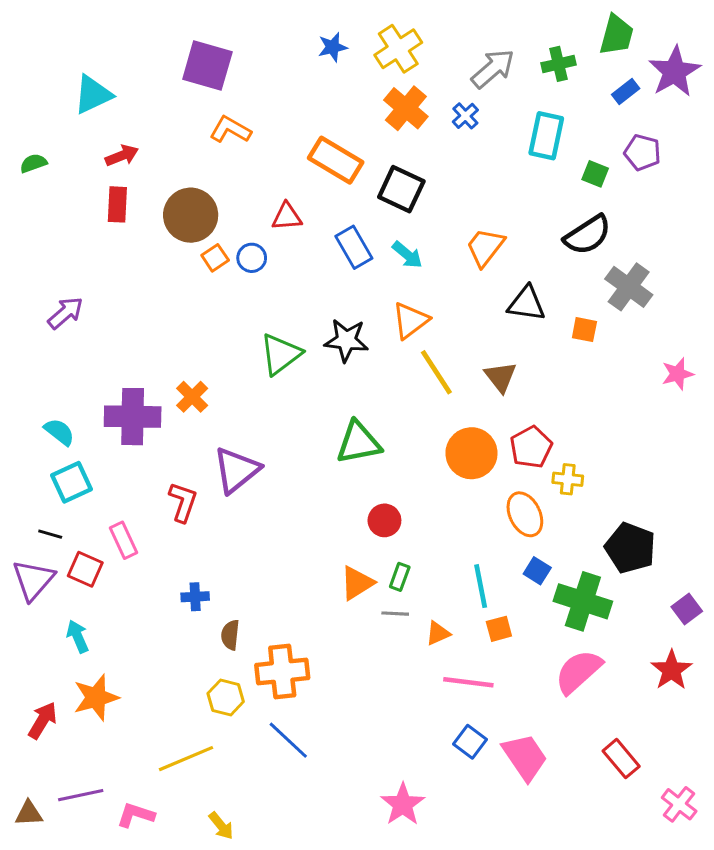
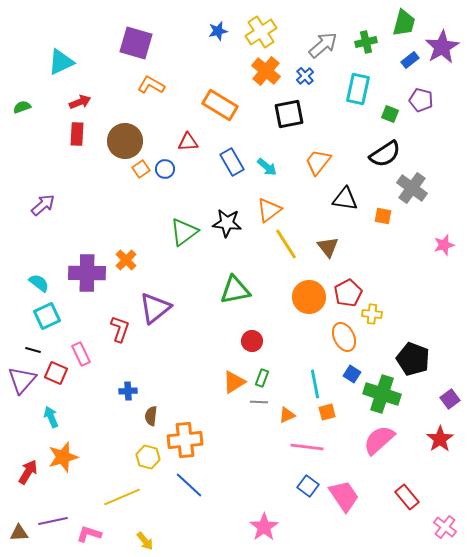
black square: (401, 189) -> (289, 114), moved, turned -36

